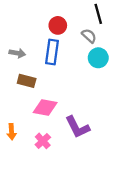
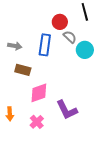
red circle: (58, 25) -> (60, 22), moved
gray semicircle: (89, 36) -> (70, 37), moved
pink diamond: (45, 107) -> (39, 93), turned -30

